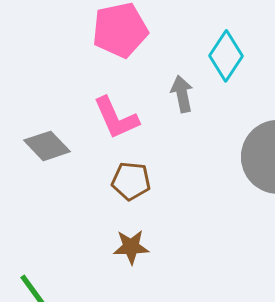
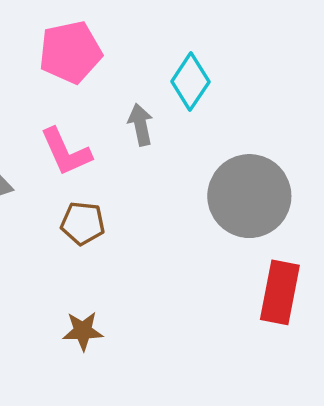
brown star: (131, 247) -> (83, 331), moved

